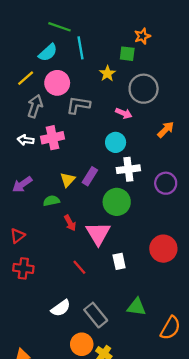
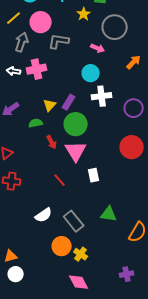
green circle: (117, 202) -> (76, 124), moved
red circle: (163, 249) -> (132, 147), moved

